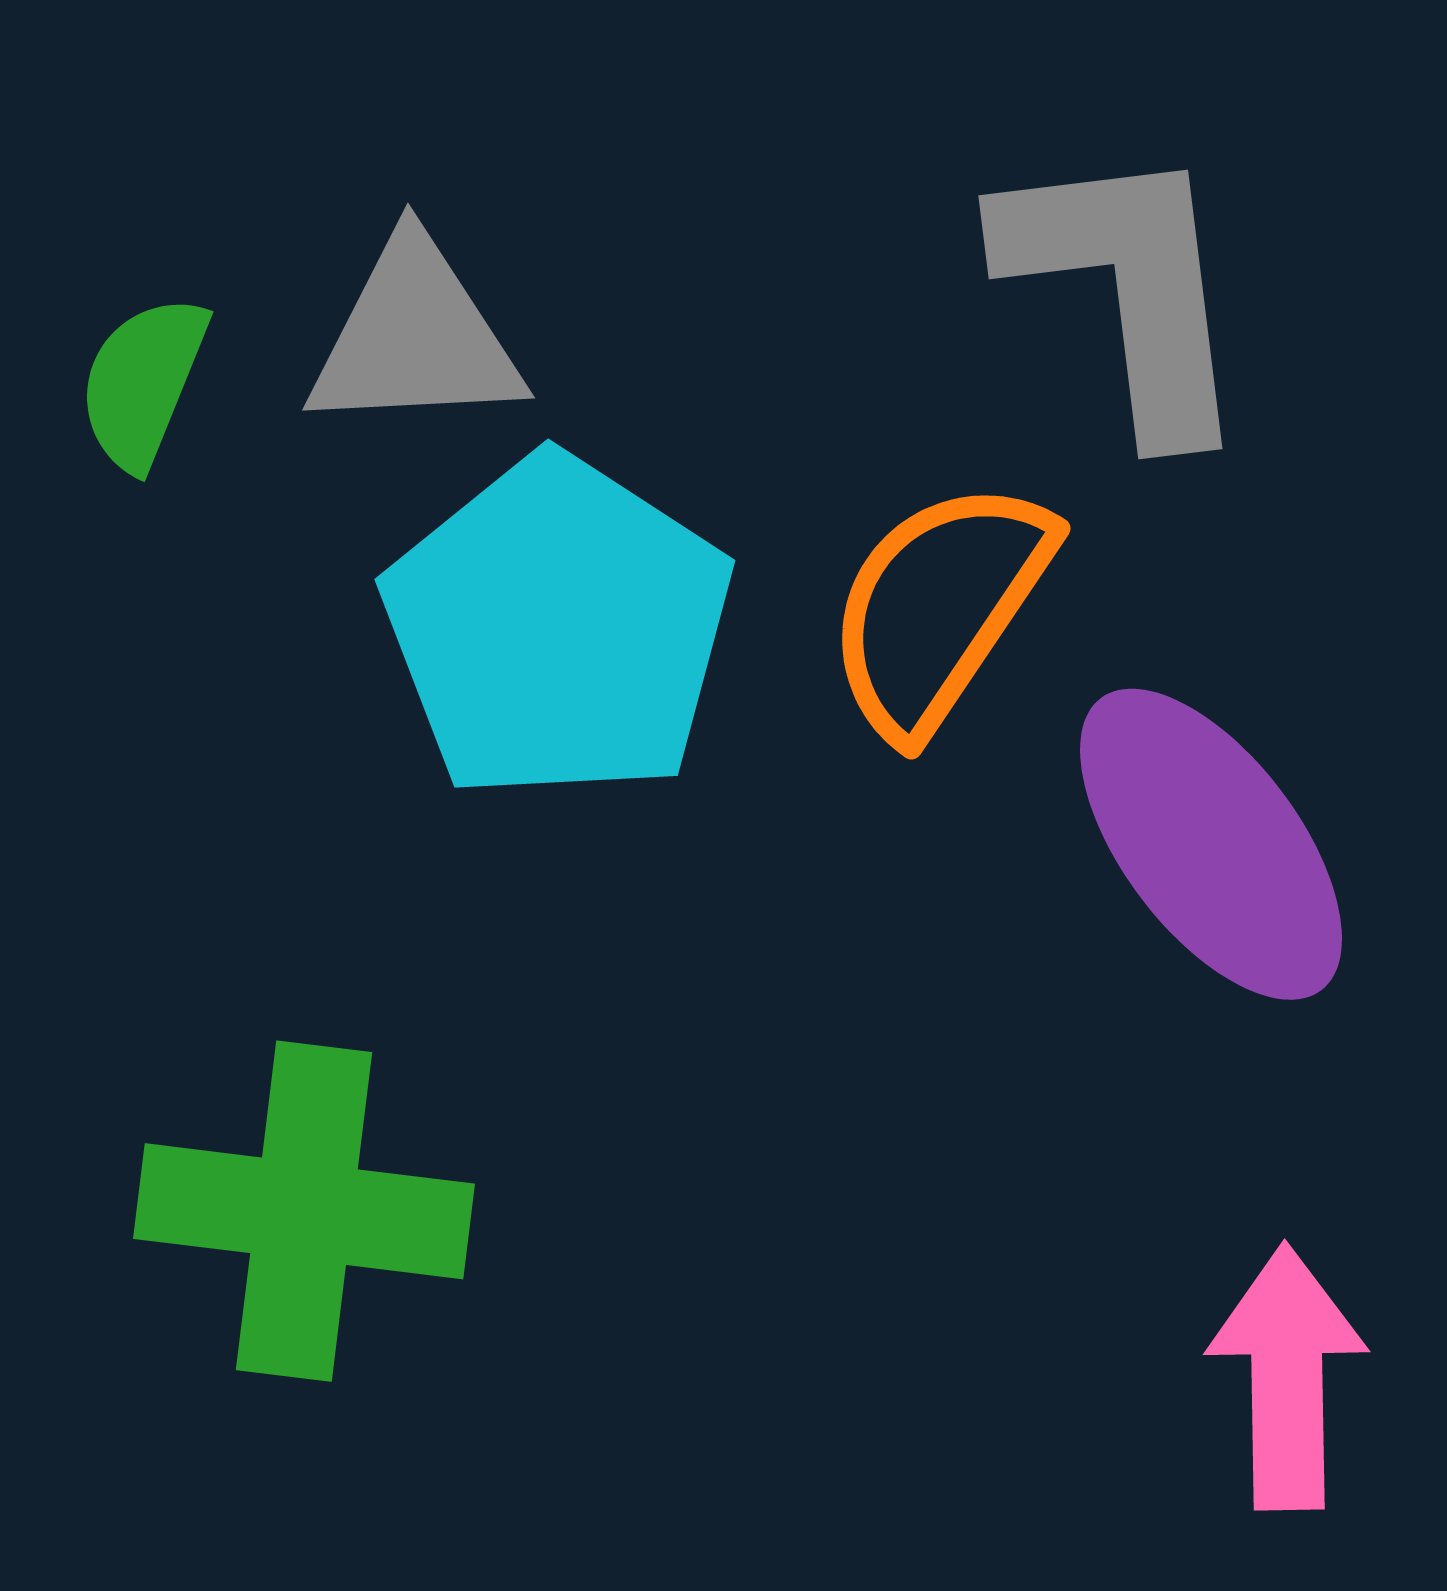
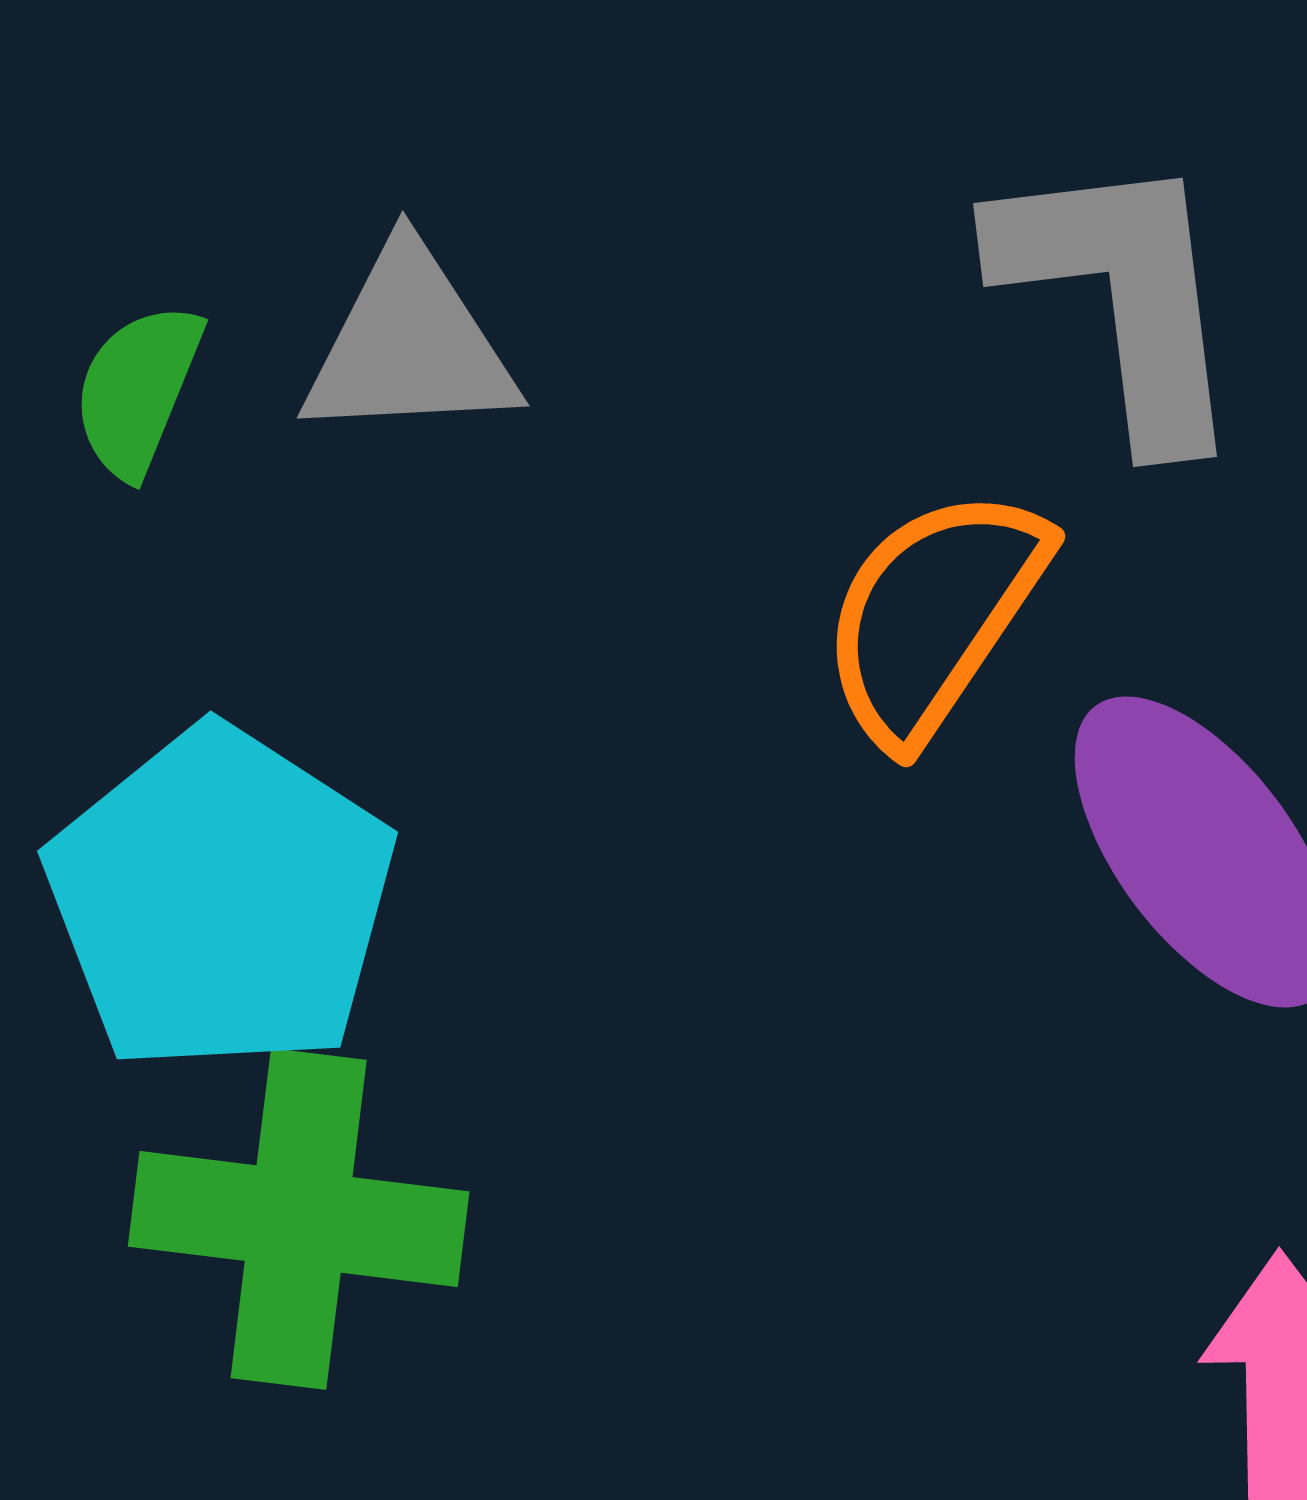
cyan pentagon: (558, 628) -> (221, 900), moved

